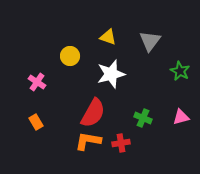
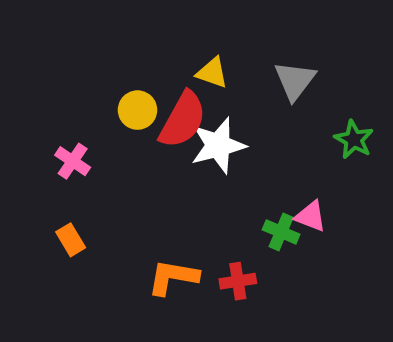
red semicircle: (93, 113) -> (183, 120), moved
pink triangle: (181, 117) -> (311, 216), moved, turned 36

